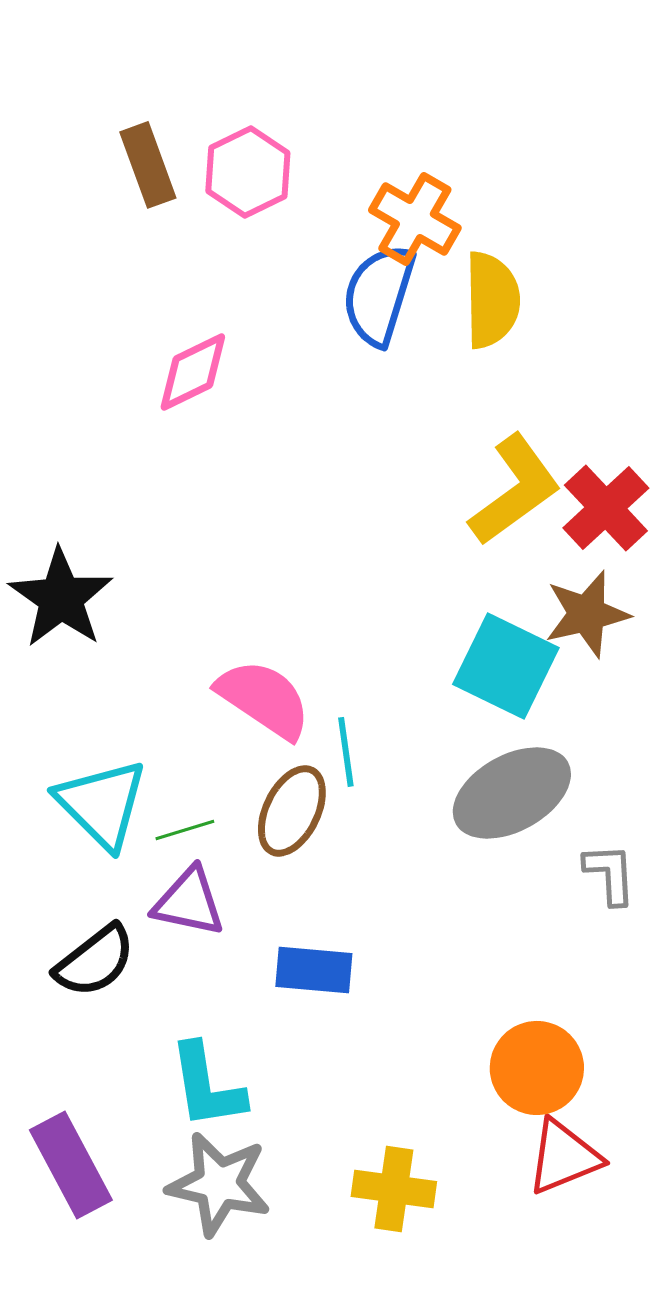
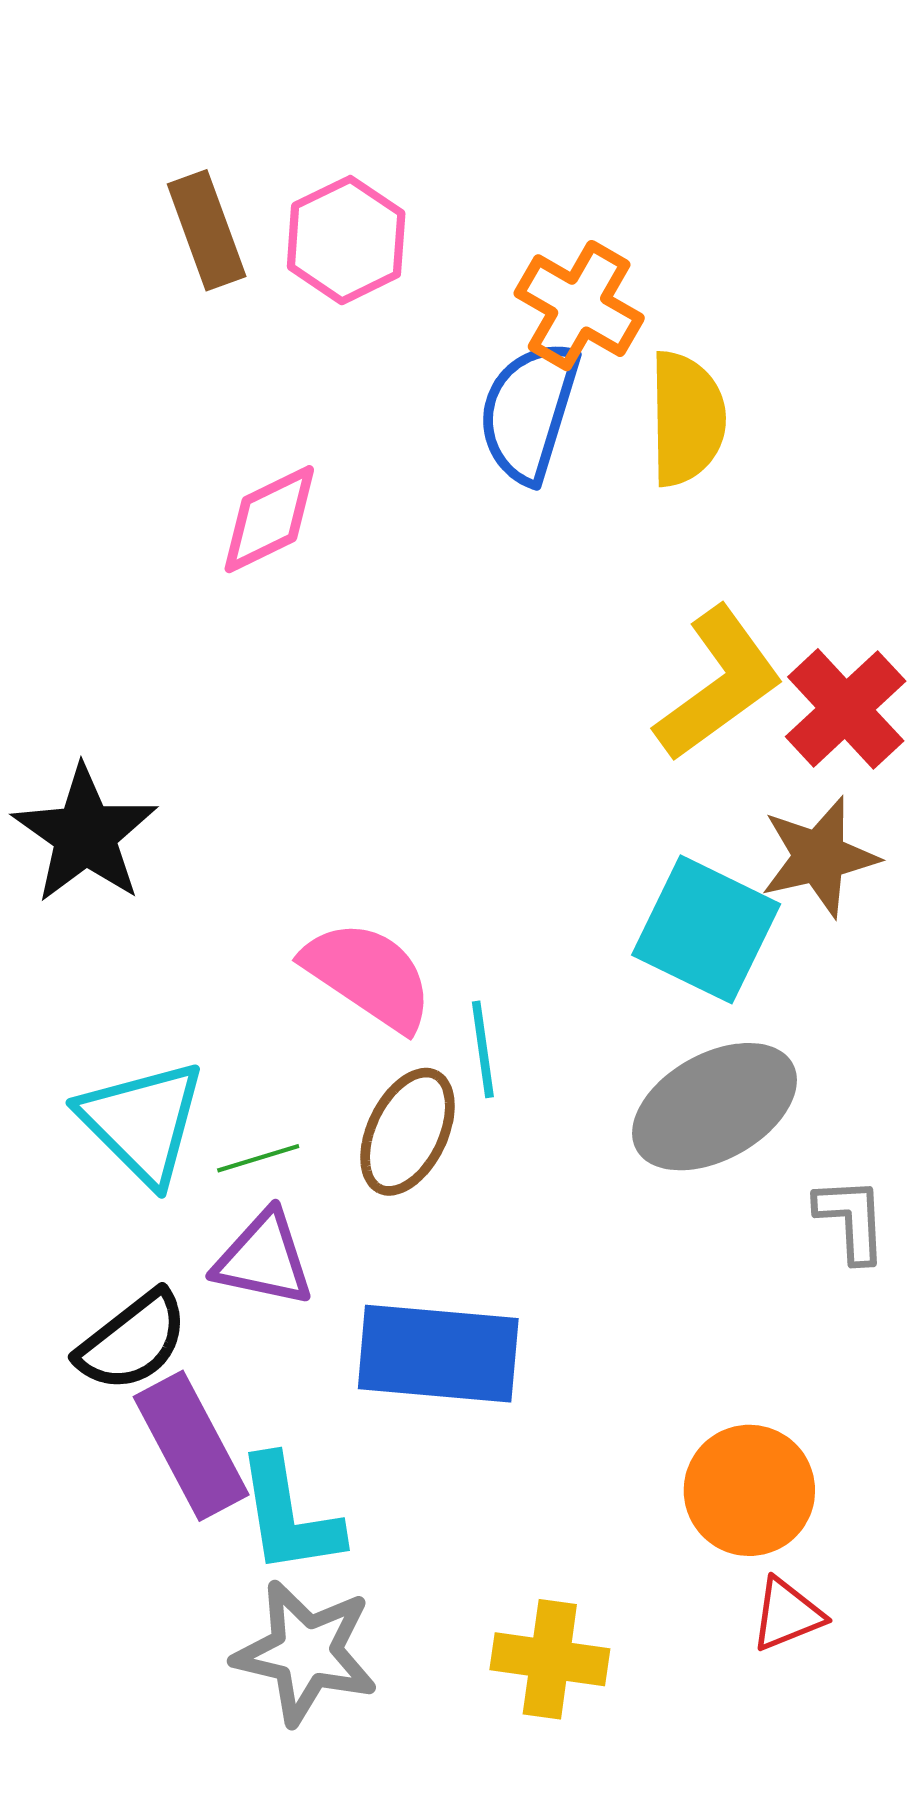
blue rectangle: (314, 970) -> (438, 1354), size x1.5
red triangle: (564, 1157) -> (787, 1615), size x0.7
purple rectangle: (71, 1165) -> (191, 1446), moved

